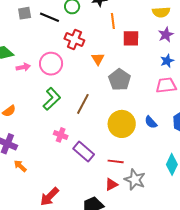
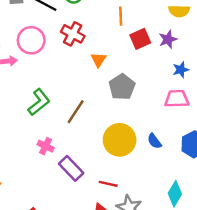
purple star: (166, 35) -> (168, 39), moved
red square: (131, 38) -> (140, 39), turned -30
pink circle: (51, 64) -> (31, 40), moved

